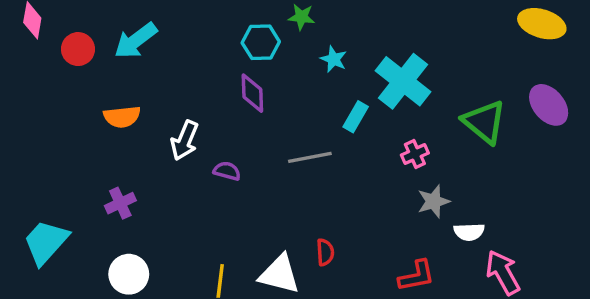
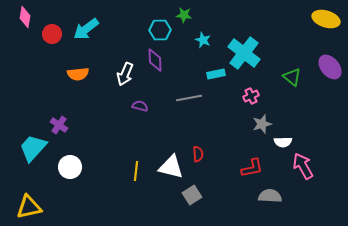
cyan rectangle: (356, 117) -> (216, 74), turned 48
green triangle: (484, 122) -> (292, 77), size x0.7
white arrow: (185, 140) -> (125, 74), moved
purple cross: (120, 203) -> (59, 125), moved, turned -30
white circle: (129, 274) -> (70, 167), moved

